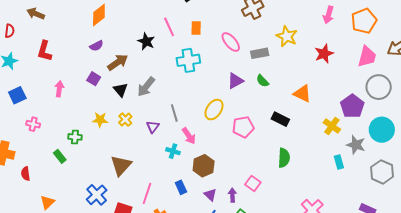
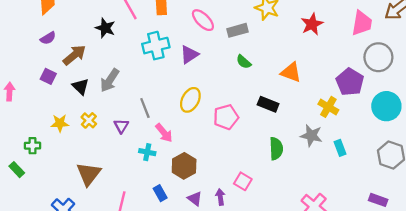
purple triangle: (235, 81) -> (189, 55), moved
gray star: (356, 145) -> (311, 136), moved

